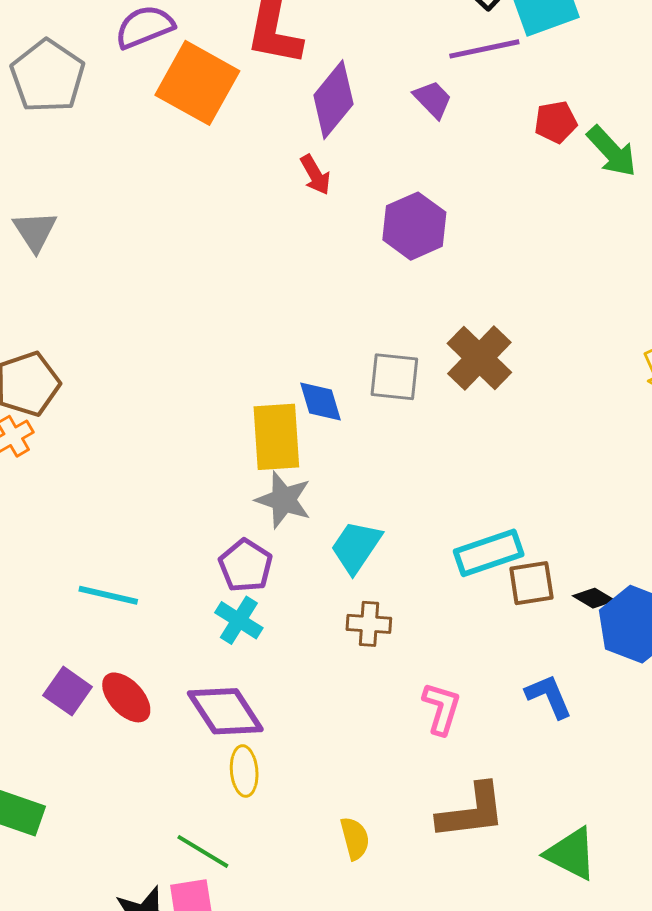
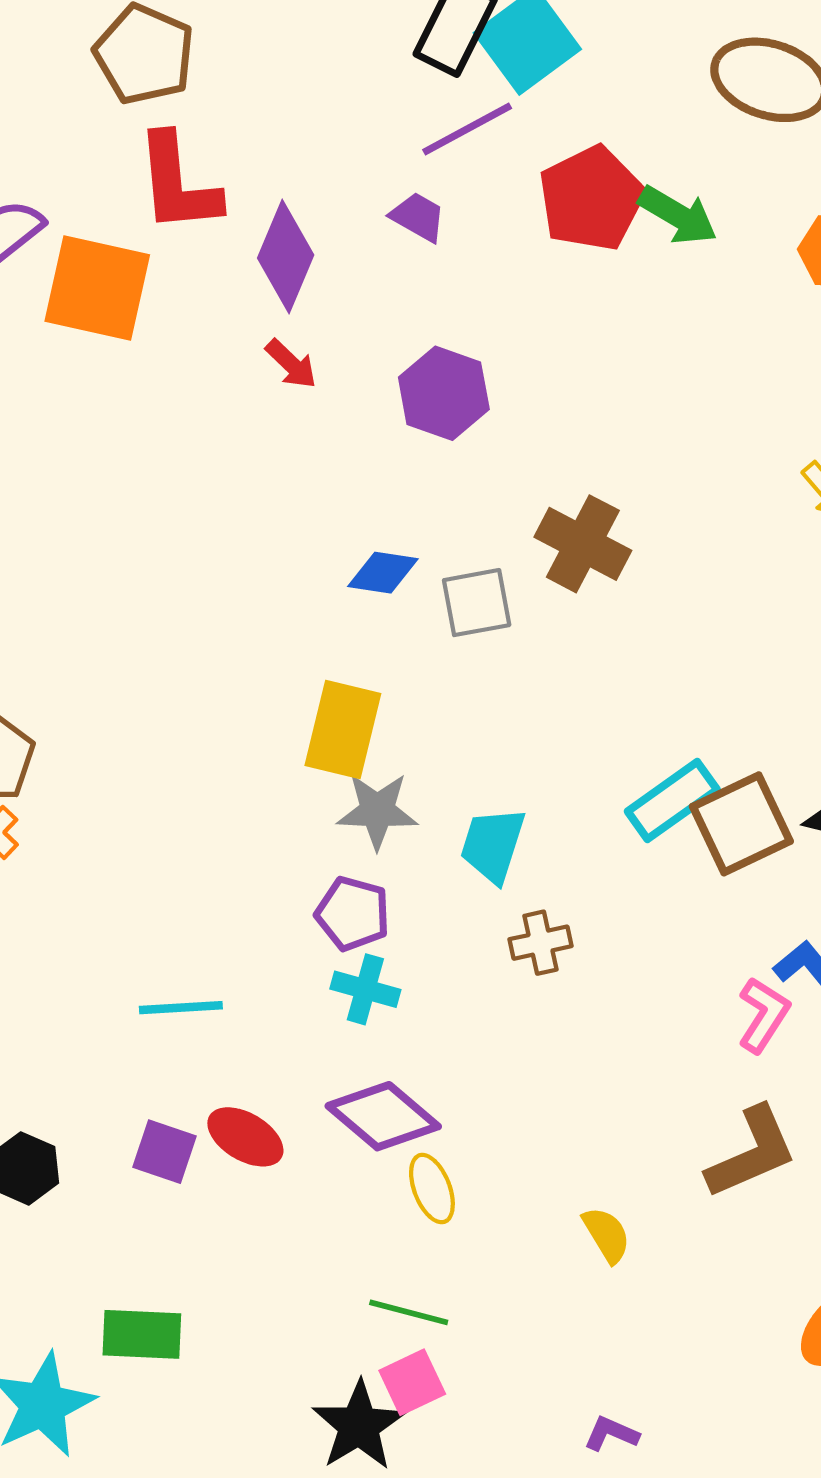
red pentagon: (556, 122) -> (591, 199), size x1.8
blue diamond: (321, 401) -> (383, 573), moved, turned -48
yellow rectangle: (276, 437) -> (343, 730), turned 34
brown square: (531, 583) -> (741, 824), size x1.5
pink L-shape: (442, 708) -> (763, 1015), moved, turned 32

